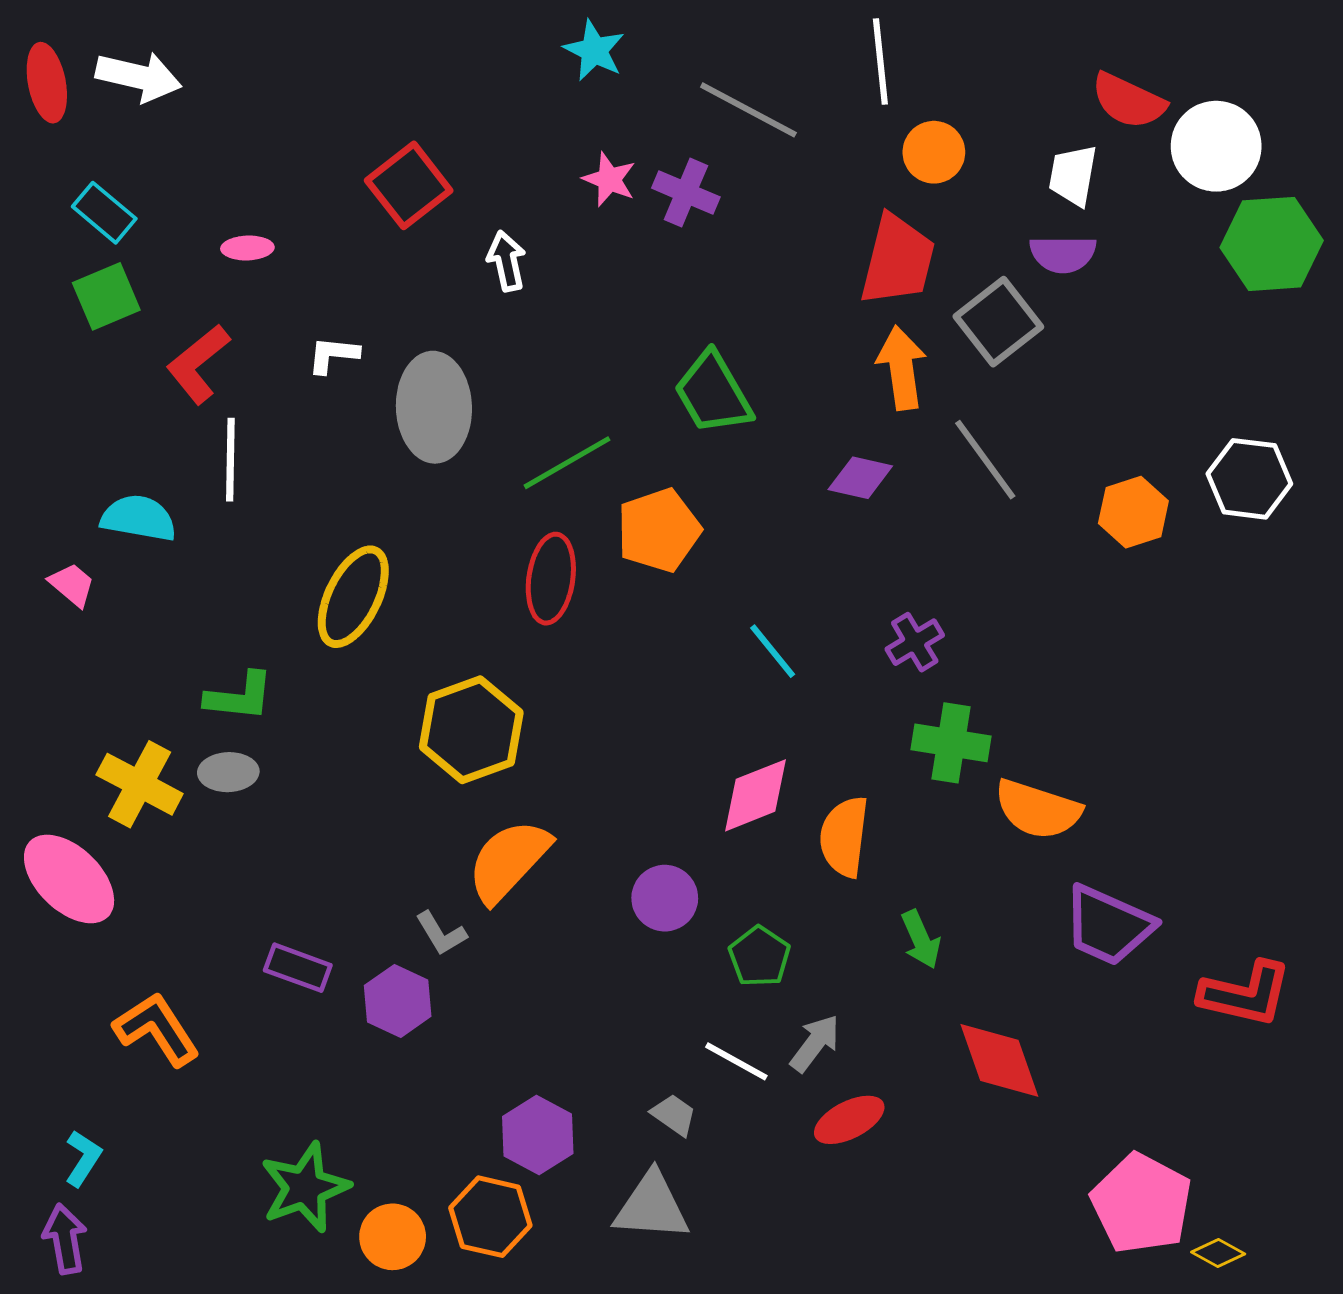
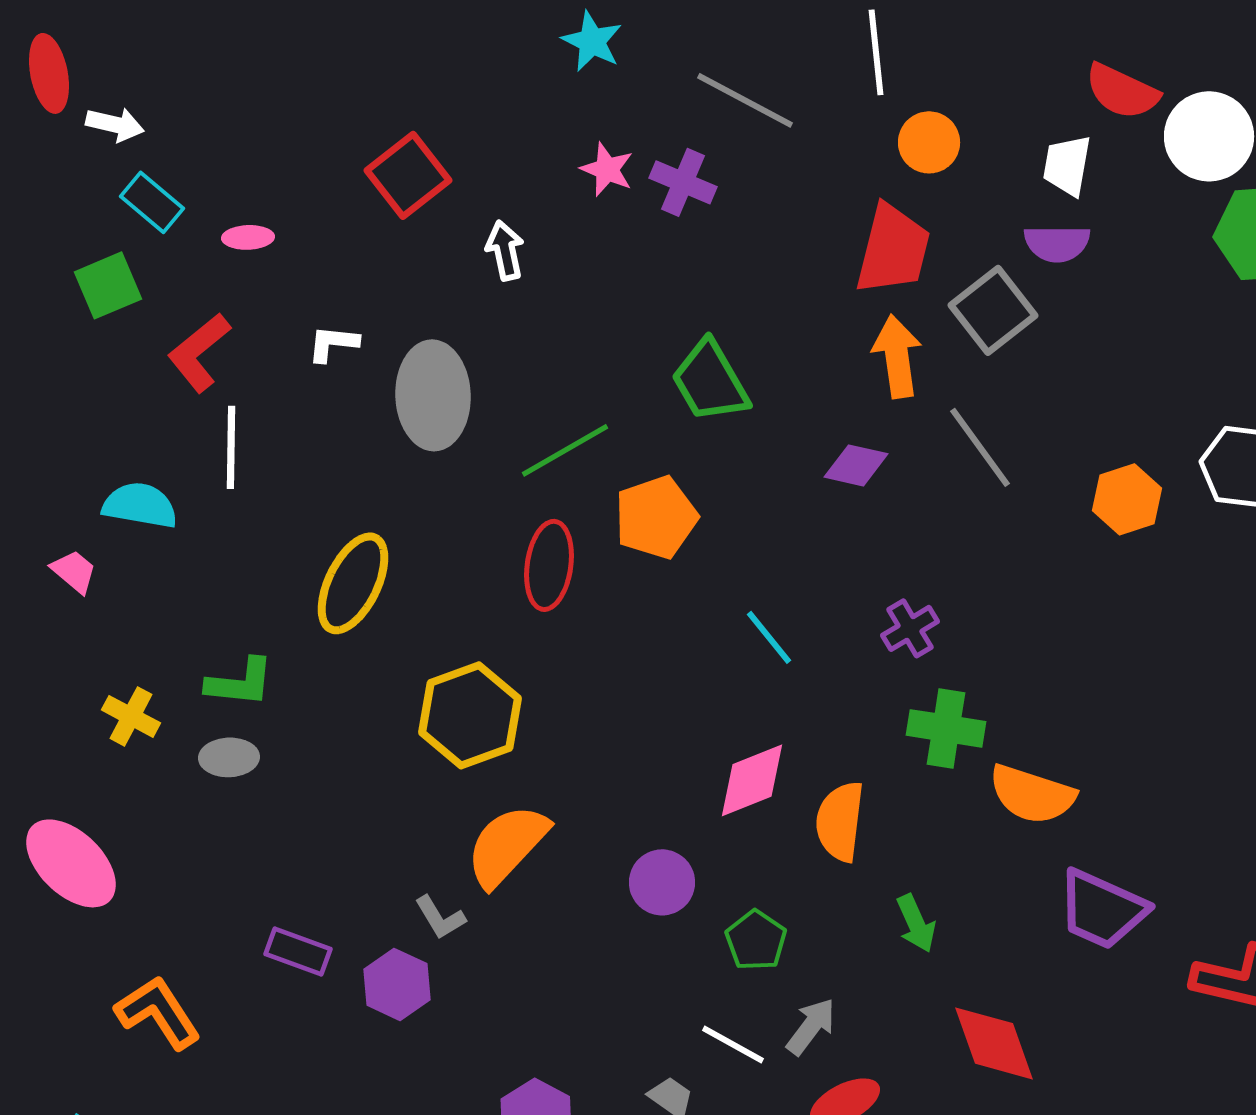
white arrow: (139, 77) -> (115, 124), moved, size x0.7
cyan rectangle: (104, 213) -> (152, 202), moved
yellow cross: (140, 784) -> (131, 716), moved, size x0.7

